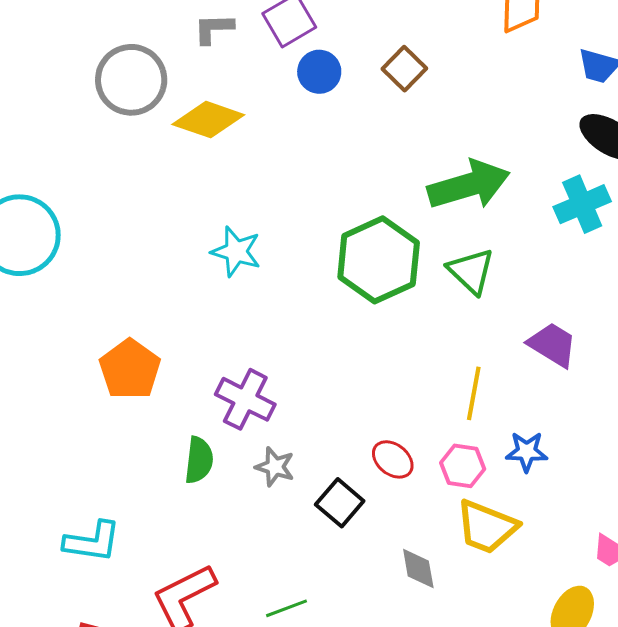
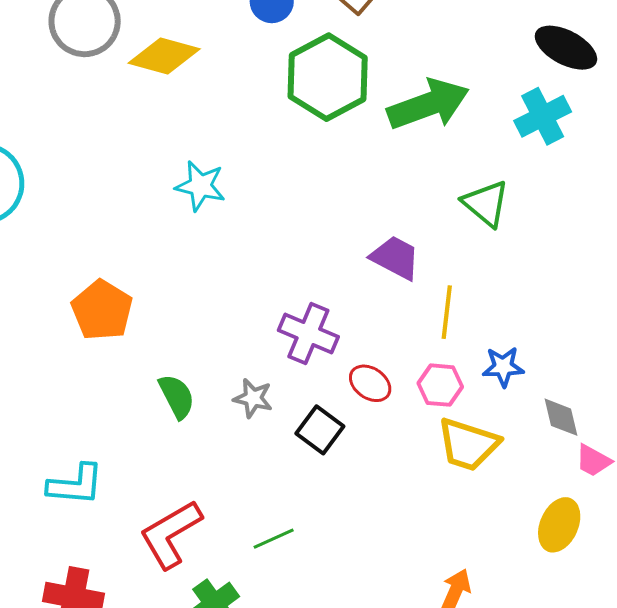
green hexagon: (379, 260) -> (328, 77), moved
green triangle: (471, 271) -> (486, 203), moved
purple trapezoid: (552, 345) -> (395, 258), moved
purple cross: (245, 399) -> (308, 334), moved
green semicircle: (199, 460) -> (177, 396), turned -30
gray diamond: (418, 569) -> (561, 417), moved

